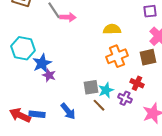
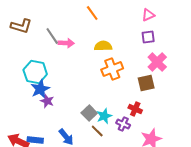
yellow semicircle: (112, 29) -> (103, 46), moved
cyan hexagon: (23, 48) -> (35, 72), moved
orange cross: (117, 56) -> (112, 69), moved
gray square: (91, 87) -> (89, 113), turned -35

